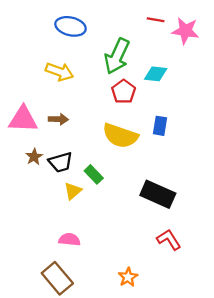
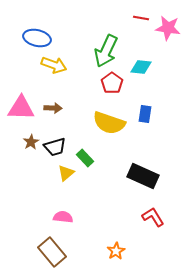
blue ellipse: (71, 26) -> (37, 38), moved

